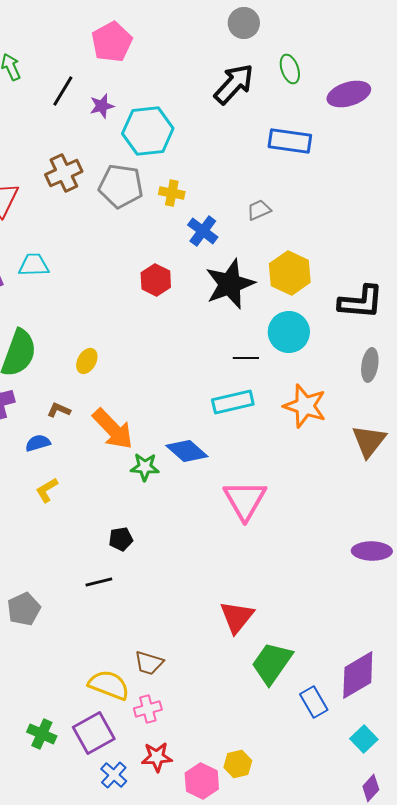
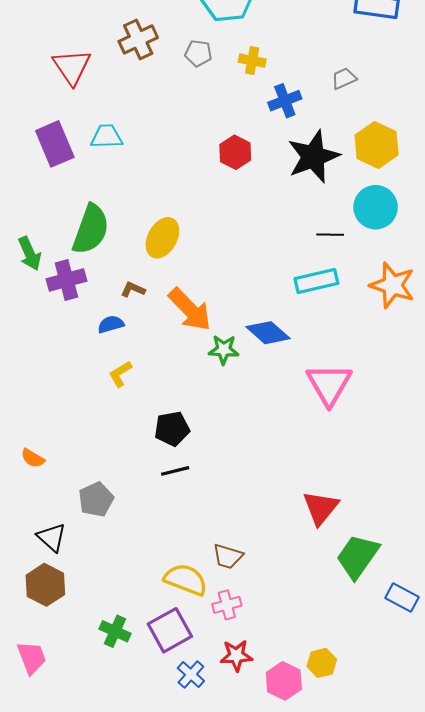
gray pentagon: (121, 186) -> (198, 53), size x0.6
blue cross: (203, 231) -> (285, 101), turned 32
yellow ellipse: (87, 361) -> (162, 238), size x1.5
black pentagon: (121, 539) -> (172, 429), moved, size x1.4
blue rectangle: (314, 702) -> (402, 597), turned -32

